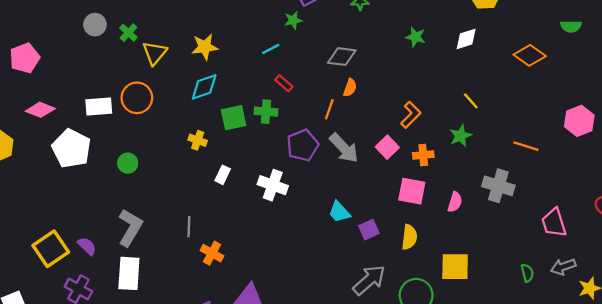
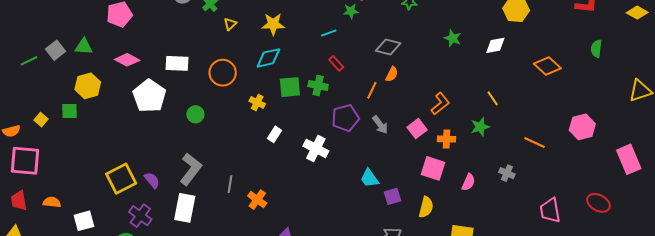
green semicircle: (571, 26) -> (596, 49), moved, turned 90
yellow triangle: (155, 53) -> (230, 24), size x0.6
orange circle: (137, 98) -> (223, 73), moved
gray arrow: (344, 148) -> (380, 125), size x0.7
gray cross: (498, 186) -> (507, 173), size x0.6
gray line: (189, 227) -> (230, 184), moved

